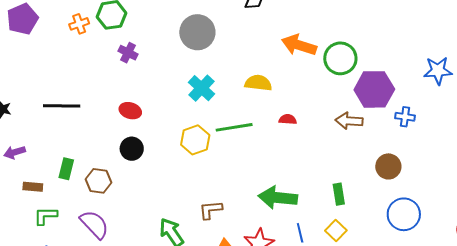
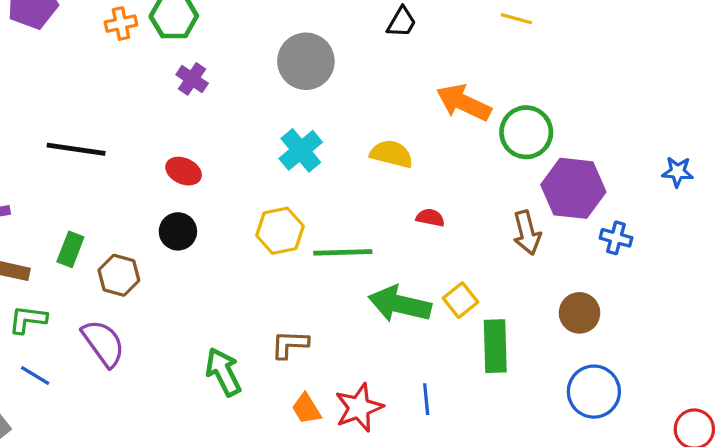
blue star: (438, 71) -> (678, 172), size x0.7
brown arrow: (349, 121) -> (527, 233), turned -116
green line: (234, 127) -> (343, 252), moved
green rectangle: (339, 194) -> (495, 346), size x1.5
green arrow: (278, 198) -> (400, 304), moved
yellow square: (336, 231) -> (460, 300), moved

